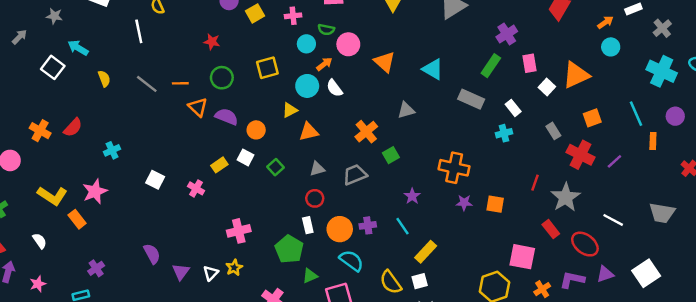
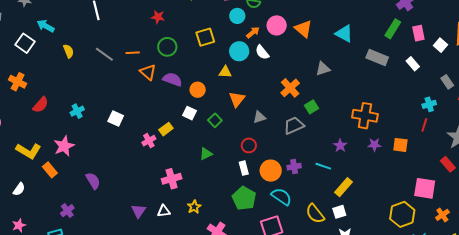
pink circle: (348, 44) -> (277, 25), moved
pink rectangle: (530, 63) -> (418, 33), moved
yellow triangle: (290, 110) -> (225, 72), turned 32
red semicircle: (73, 128) -> (41, 105), moved
orange cross: (40, 131) -> (18, 82), moved
orange triangle: (309, 132) -> (237, 99), moved, turned -36
cyan cross: (504, 133) -> (429, 104), moved
yellow rectangle: (219, 165) -> (166, 129), moved
gray triangle: (317, 169) -> (259, 117), moved
gray trapezoid: (355, 175) -> (294, 125), moved
white square: (155, 180) -> (116, 119), moved
red line: (535, 183) -> (424, 125), moved
pink cross: (196, 188) -> (149, 141), turned 32
purple star: (412, 196) -> (340, 146), moved
cyan line: (402, 226) -> (323, 166), turned -35
pink cross: (239, 231) -> (172, 179), moved
white semicircle: (40, 241) -> (19, 189), turned 72
green pentagon: (289, 249) -> (244, 198), moved
purple semicircle: (152, 254) -> (93, 181), moved
yellow star: (234, 268) -> (194, 207), moved
white triangle: (211, 273) -> (164, 211), turned 40
green triangle: (310, 276) -> (206, 154), moved

